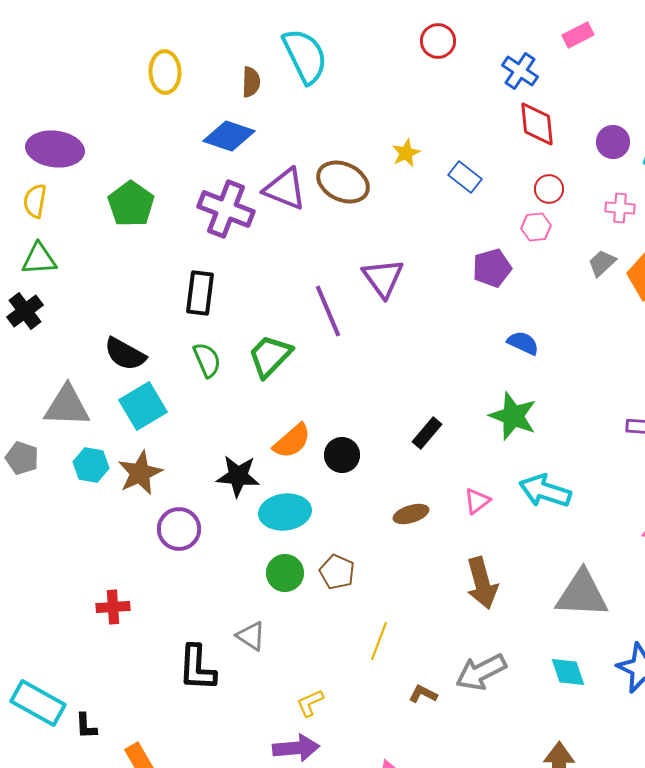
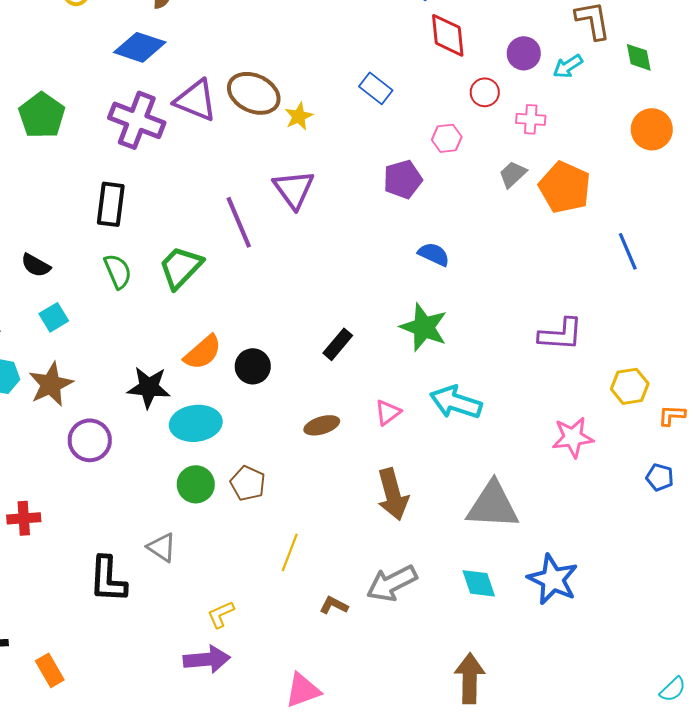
yellow star: (406, 153) -> (299, 116), moved
red circle: (549, 189) -> (485, 92), moved
black semicircle: (125, 354) -> (36, 265), size x0.7
cyan square: (143, 406) -> (54, 317), size x0.6

